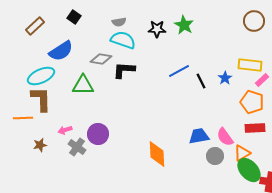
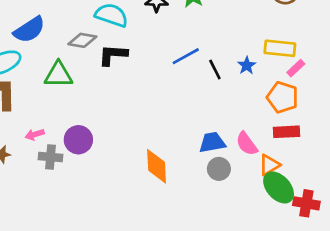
gray cross: (77, 147) -> (51, 157), turned -30
gray circle: (215, 156) -> (219, 169), moved

